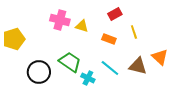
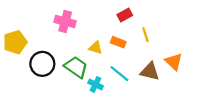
yellow triangle: (82, 26) -> (96, 48), moved
black circle: (39, 72) -> (42, 64), moved

